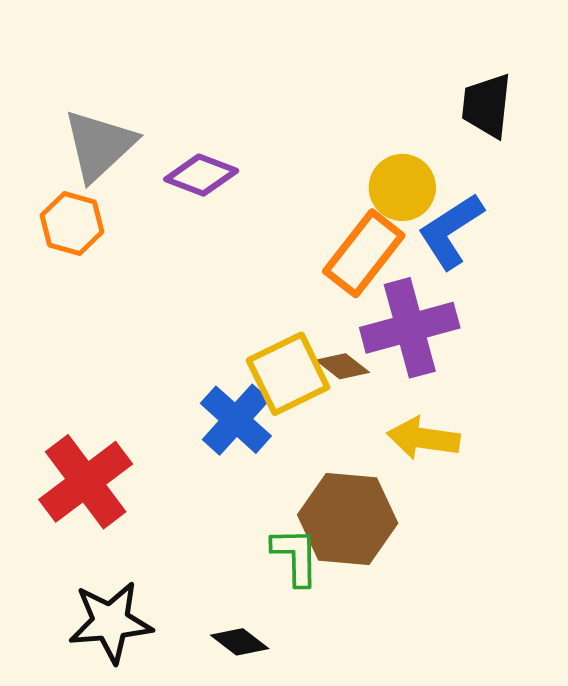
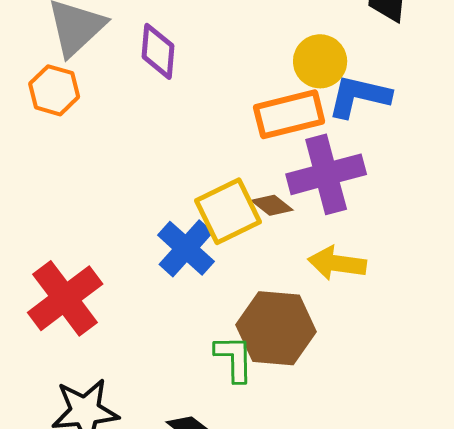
purple diamond: (201, 175) -> (158, 51), turned 74
blue L-shape: (451, 231) -> (359, 96), turned 46
orange rectangle: (364, 253) -> (289, 114), turned 38

